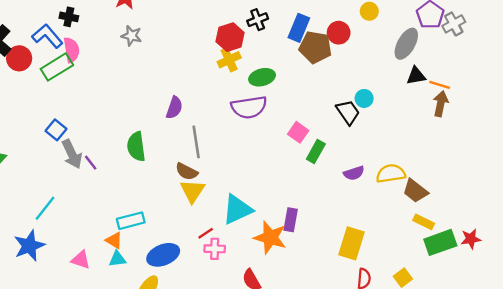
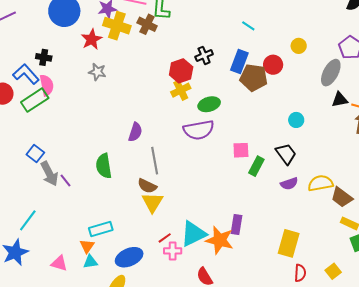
black trapezoid: (348, 112) -> (286, 154), moved
pink square: (298, 132) -> (241, 150), turned -36
cyan triangle: (237, 209) -> (193, 234), moved
orange triangle: (114, 240) -> (87, 246), turned 35

